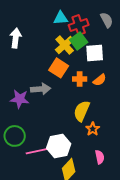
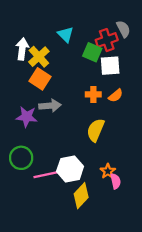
cyan triangle: (61, 18) -> (66, 34), moved, turned 49
red cross: (79, 25) -> (107, 40), moved
green square: (79, 41) -> (92, 52), turned -30
yellow cross: (65, 45) -> (39, 57), moved
orange square: (59, 68) -> (40, 79), moved
orange star: (93, 129) -> (108, 171), moved

